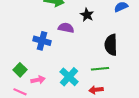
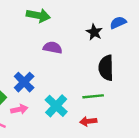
black star: (87, 15) -> (94, 32), moved
blue cross: (42, 41) -> (24, 82), moved, turned 30

